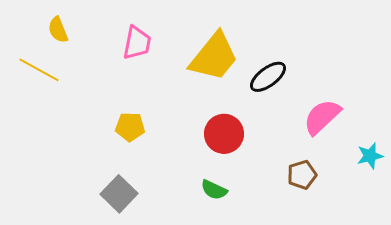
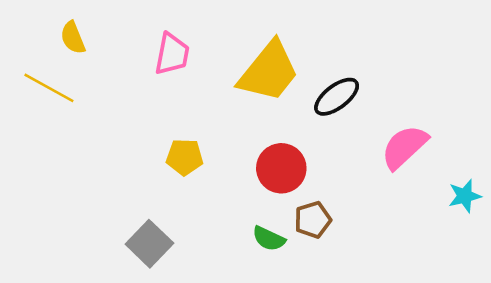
yellow pentagon: (130, 127) -> (185, 157), moved
brown pentagon: (302, 175) -> (313, 220), moved

